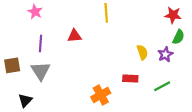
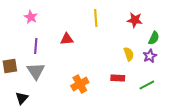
red star: (173, 15) -> (135, 20), moved
green semicircle: (178, 37) -> (154, 38), moved
orange cross: (101, 95) -> (80, 84), moved

